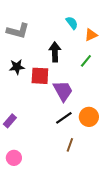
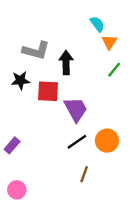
cyan semicircle: (72, 23) -> (97, 24), moved
gray L-shape: (18, 31) -> (36, 50), moved
orange triangle: (91, 35) -> (109, 42), turned -32
green line: (86, 61) -> (114, 70), moved

